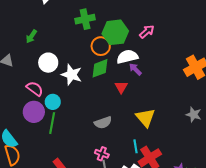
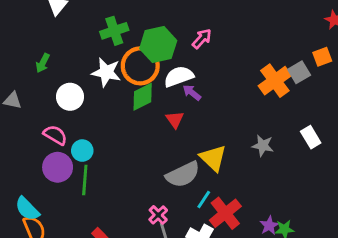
orange circle: (101, 46) -> (140, 66), size x1.4
white star: (72, 75) -> (106, 72), moved
gray star: (194, 115) -> (263, 146), moved
gray semicircle: (103, 123) -> (183, 174), moved, size x1.4
cyan line: (135, 146) -> (204, 199), turned 48
pink cross: (102, 154) -> (158, 215), turned 32

